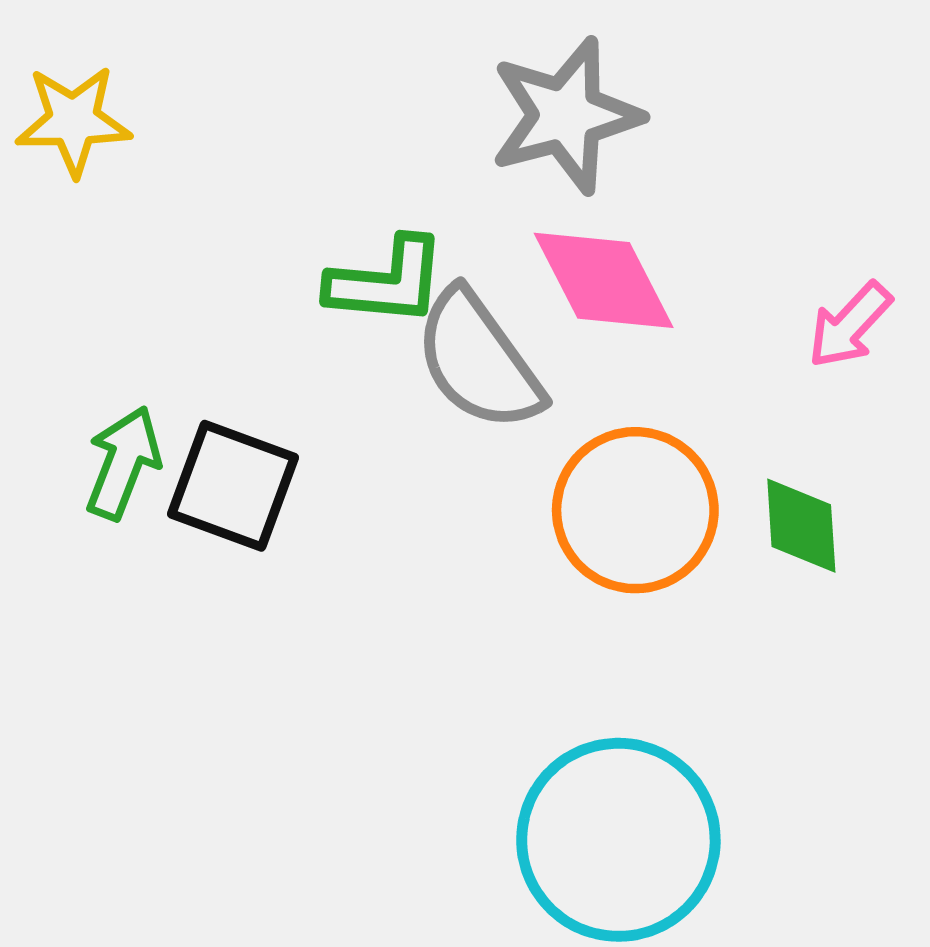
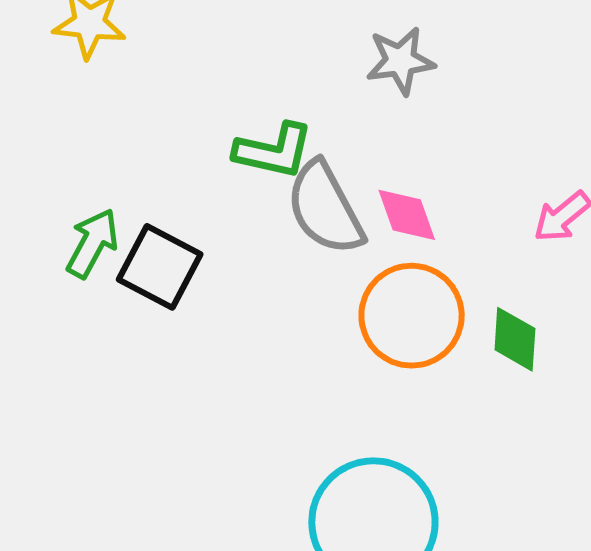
gray star: (566, 116) -> (400, 61), size x0.7
pink diamond: (604, 280) -> (407, 215), moved, size x0.7

